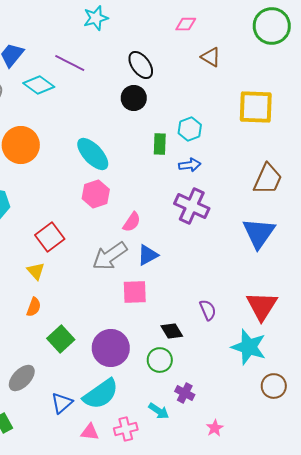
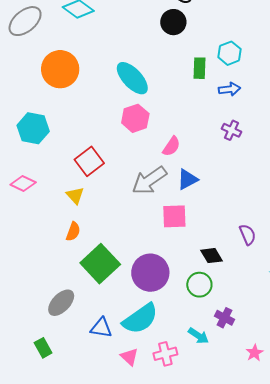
purple cross: (192, 206) -> (232, 130), size x0.6
green square: (61, 339) -> (100, 264), size x1.4
blue triangle: (62, 403) -> (101, 328), turned 50
pink triangle: (90, 432) -> (129, 357), turned 36

